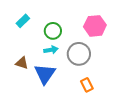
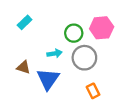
green circle: (53, 31) -> (74, 33), moved

